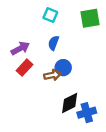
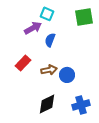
purple arrow: (20, 48) -> (33, 28), moved
blue circle: (63, 68) -> (67, 75), moved
black diamond: (70, 103) -> (47, 104), moved

